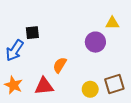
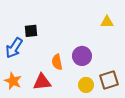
purple circle: (95, 42) -> (82, 56), moved
orange semicircle: (60, 65) -> (57, 62), turned -42

